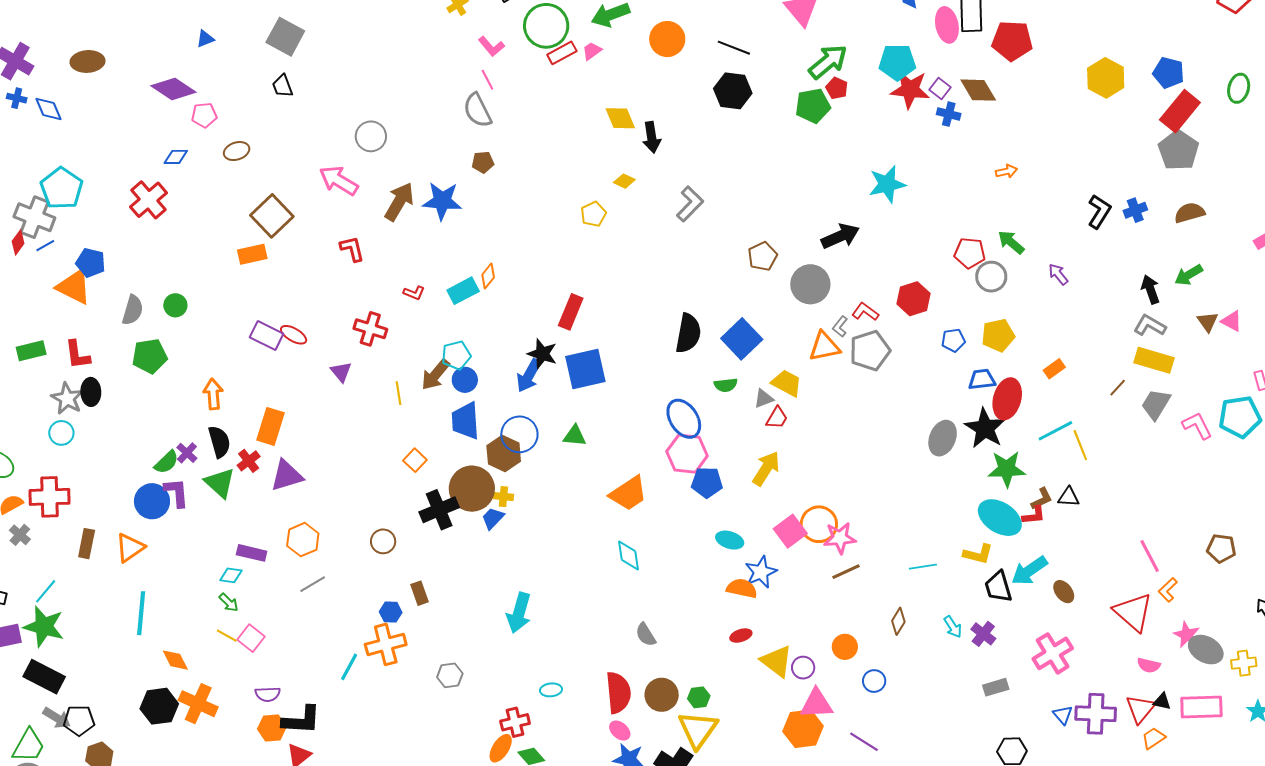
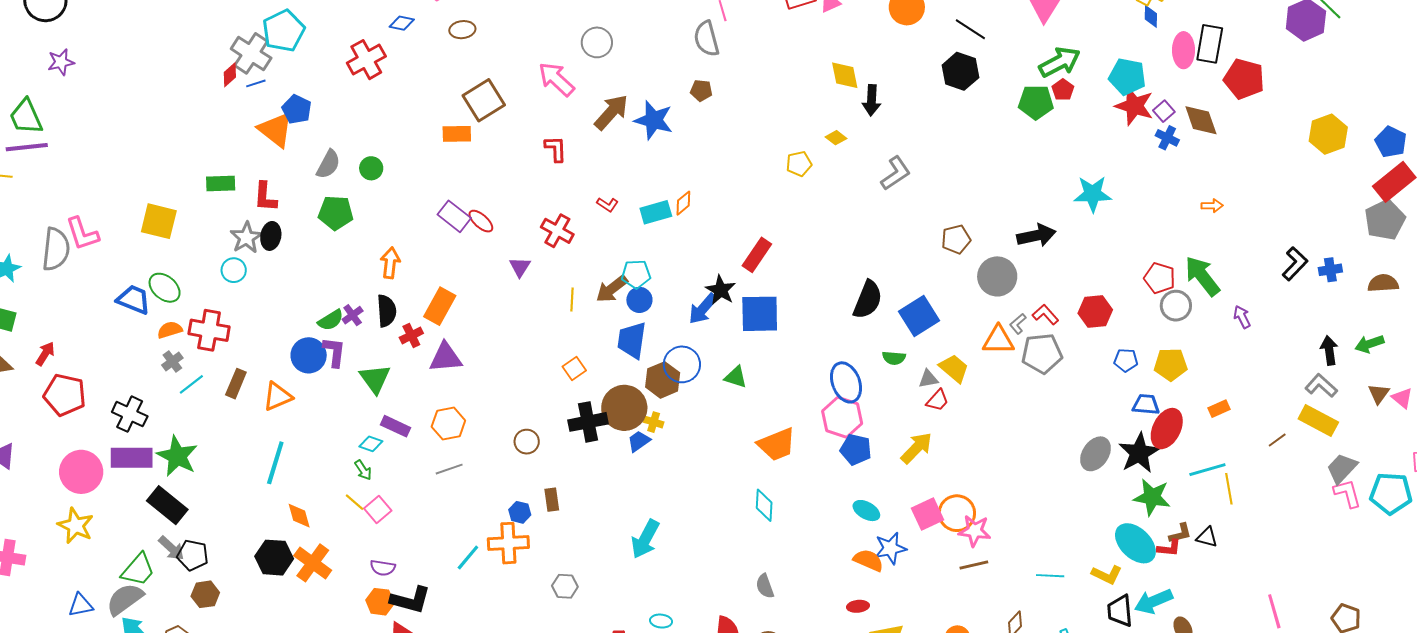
green arrow: (1011, 242) -> (1202, 276), size x1.5
gray trapezoid: (1156, 404) -> (1342, 468), moved
green triangle: (220, 483) -> (375, 379), moved
cyan line: (46, 591) -> (191, 384), moved

